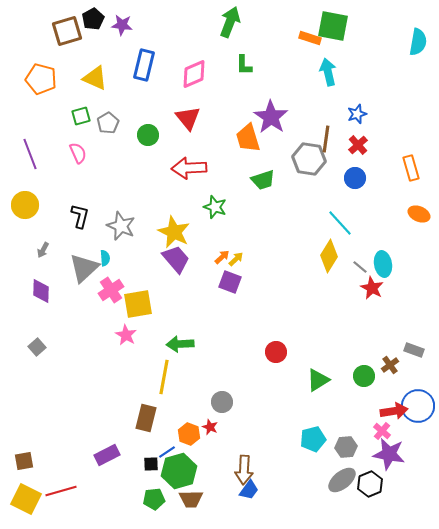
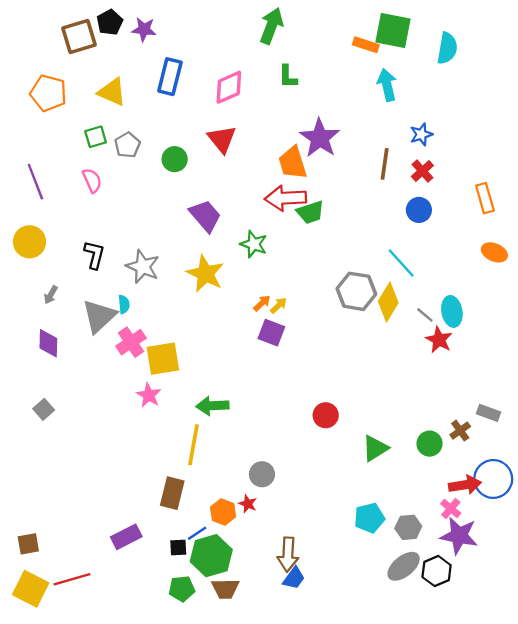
cyan semicircle: (418, 42) -> (447, 48), moved
gray hexagon: (309, 159) -> (356, 291), moved
red arrow: (189, 168) -> (286, 198), moved
purple trapezoid: (176, 259) -> (205, 216), moved

